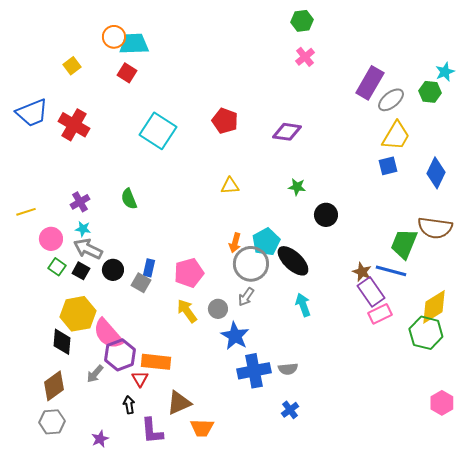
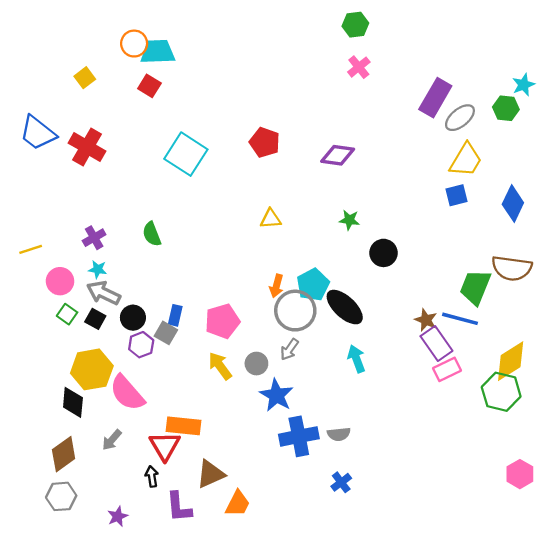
blue trapezoid: (32, 113) -> (38, 133), turned 60
purple hexagon: (120, 355) -> (141, 345), moved, size x0.7
red triangle: (140, 379) -> (165, 446), size x1.6
orange trapezoid: (202, 428) -> (238, 504), turned -65

